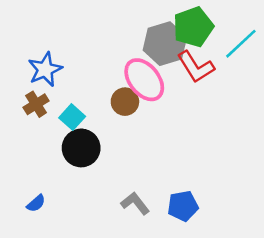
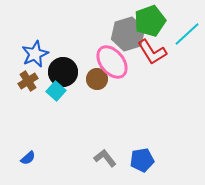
black circle: (81, 148) -> (63, 72), moved

